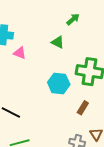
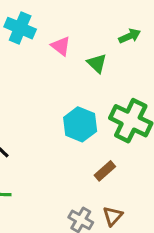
pink triangle: (20, 53) -> (61, 46), moved

